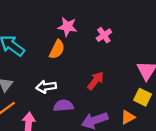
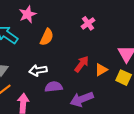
pink star: (67, 27) -> (28, 14), moved, turned -30
orange triangle: (128, 117) -> (101, 70), moved

